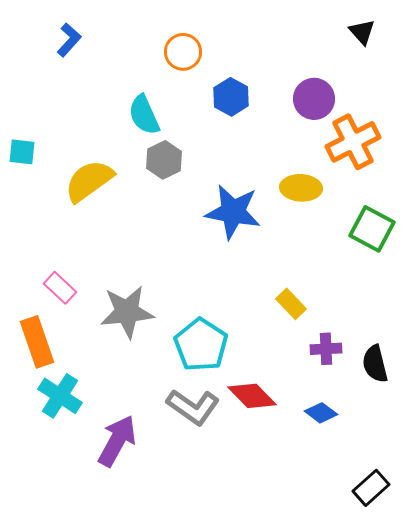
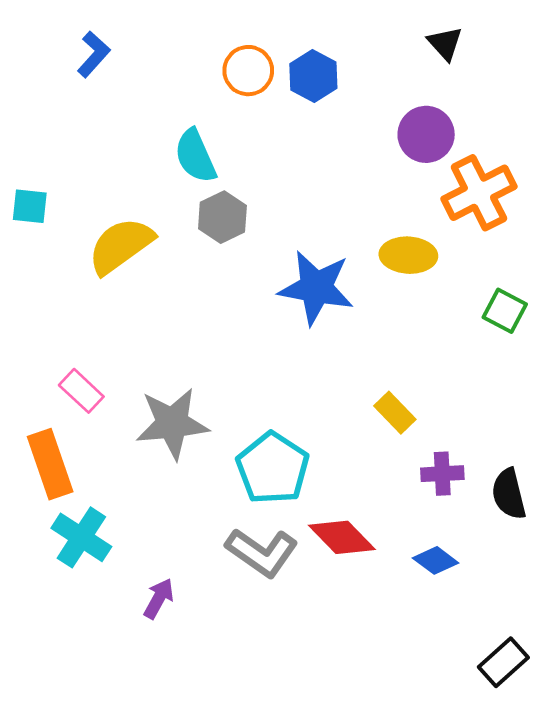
black triangle: (362, 32) -> (445, 43), moved
blue hexagon: (231, 97) -> (313, 76), moved
green square: (372, 229) -> (505, 311), size x0.7
purple arrow: (117, 441) -> (159, 598), size x0.6

